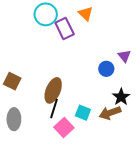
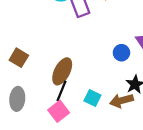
pink square: (64, 128) -> (59, 111), moved

